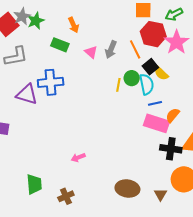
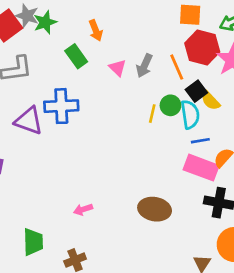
gray star: (22, 16) -> (27, 16), turned -30
green rectangle: (60, 45) -> (76, 56), turned 30
pink arrow: (78, 157) -> (83, 209), moved
brown ellipse: (127, 189) -> (155, 209), moved

